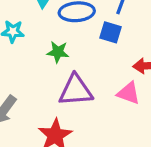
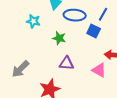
purple triangle: (76, 90) -> (67, 63), size x0.7

